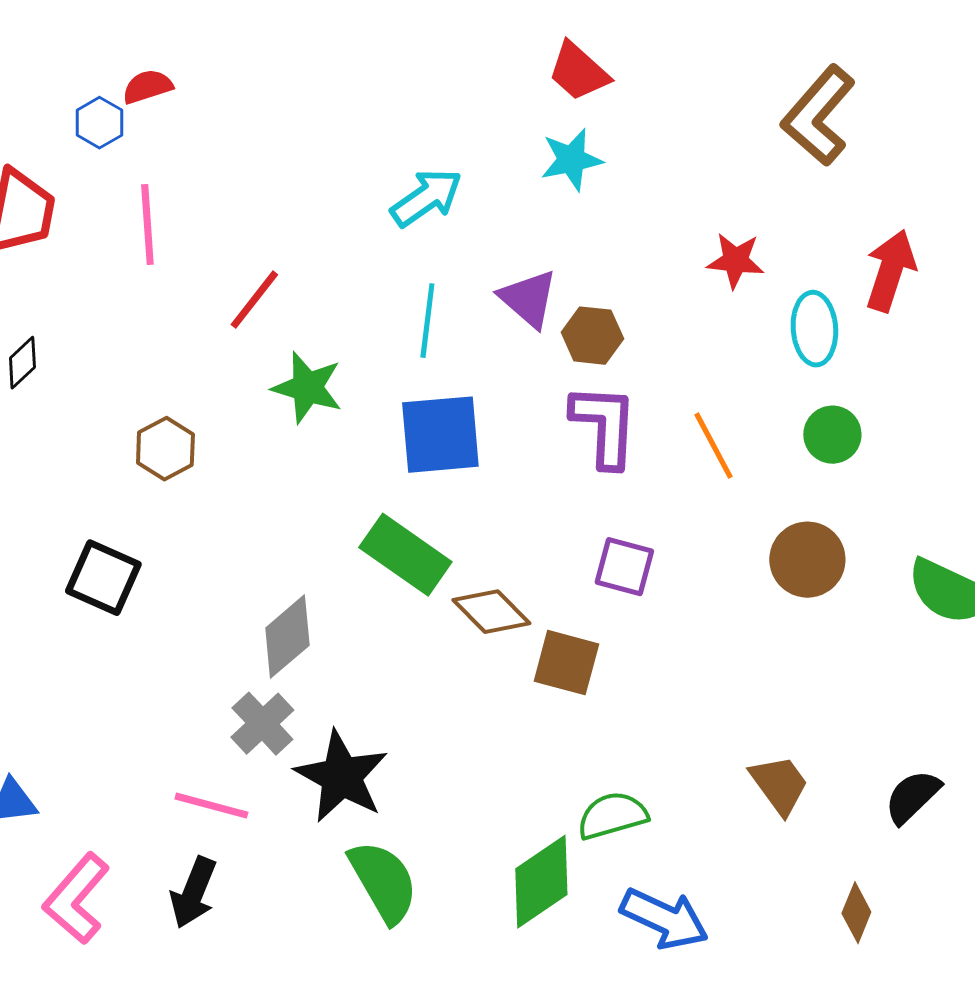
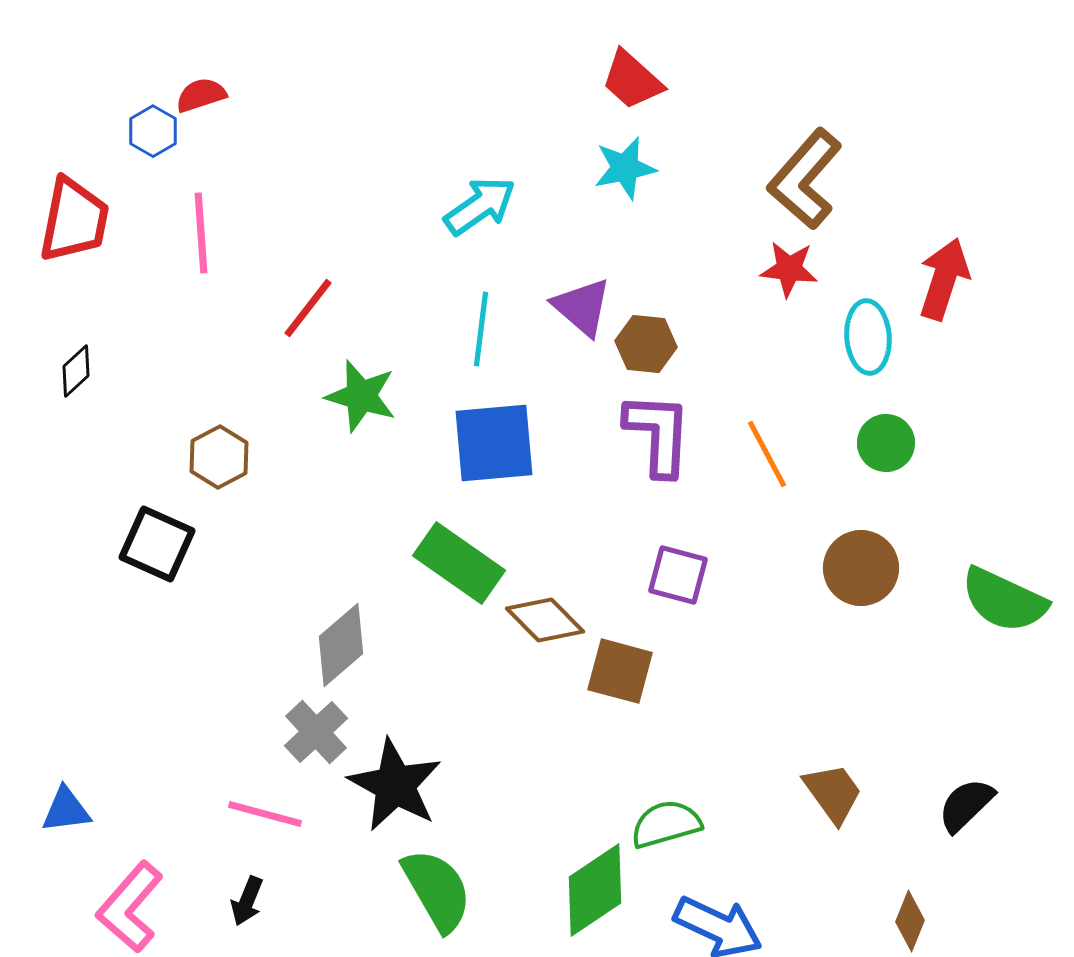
brown L-shape: (818, 116) -> (805, 179), moved
black square: (103, 578) -> (157, 544), moved
black arrow: (193, 893) -> (247, 901), size x0.7

